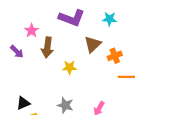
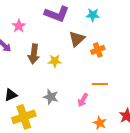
brown arrow: (47, 47) -> (34, 54), moved
orange line: (126, 77) -> (100, 84), moved

